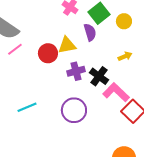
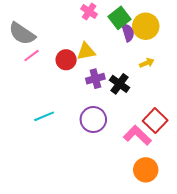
yellow circle: (124, 21) -> (146, 26), size x1.6
purple semicircle: (90, 32) -> (128, 32), moved
pink L-shape: (116, 92) -> (137, 135), moved

